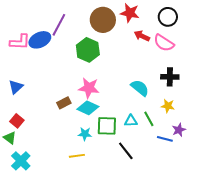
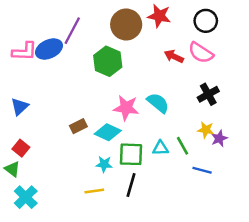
red arrow: (142, 36) -> (174, 56), moved
black cross: (170, 77) -> (208, 94), turned -30
pink star: (89, 88) -> (126, 108), moved
cyan semicircle: (140, 88) -> (158, 103), moved
purple star: (179, 130) -> (219, 138), moved
black line: (126, 151) -> (131, 185), moved, turned 54

